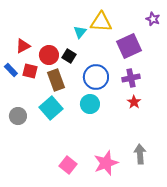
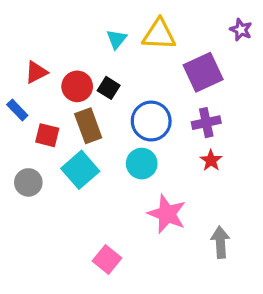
cyan triangle: (80, 32) -> (117, 39), moved
red square: (30, 71) -> (47, 135), moved
pink star: (106, 163) -> (167, 214), moved, turned -30

